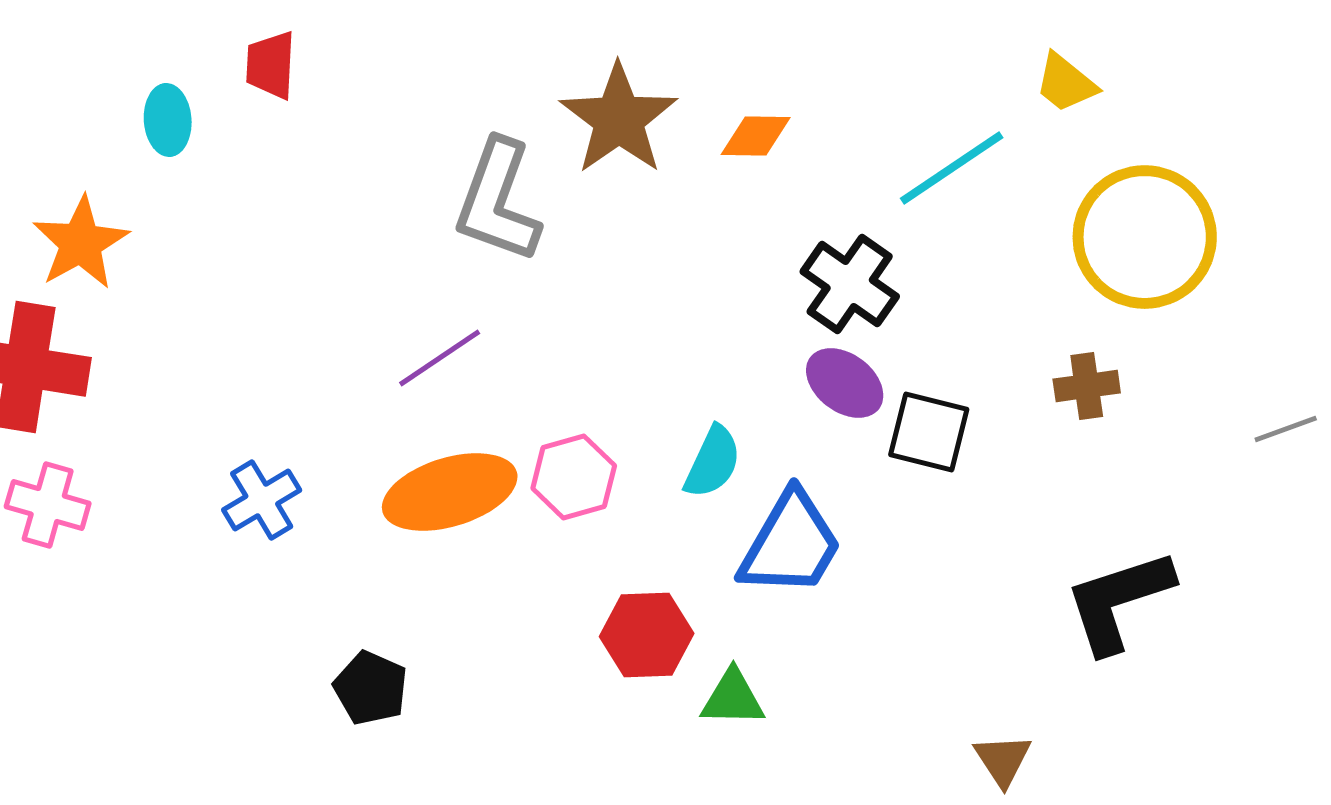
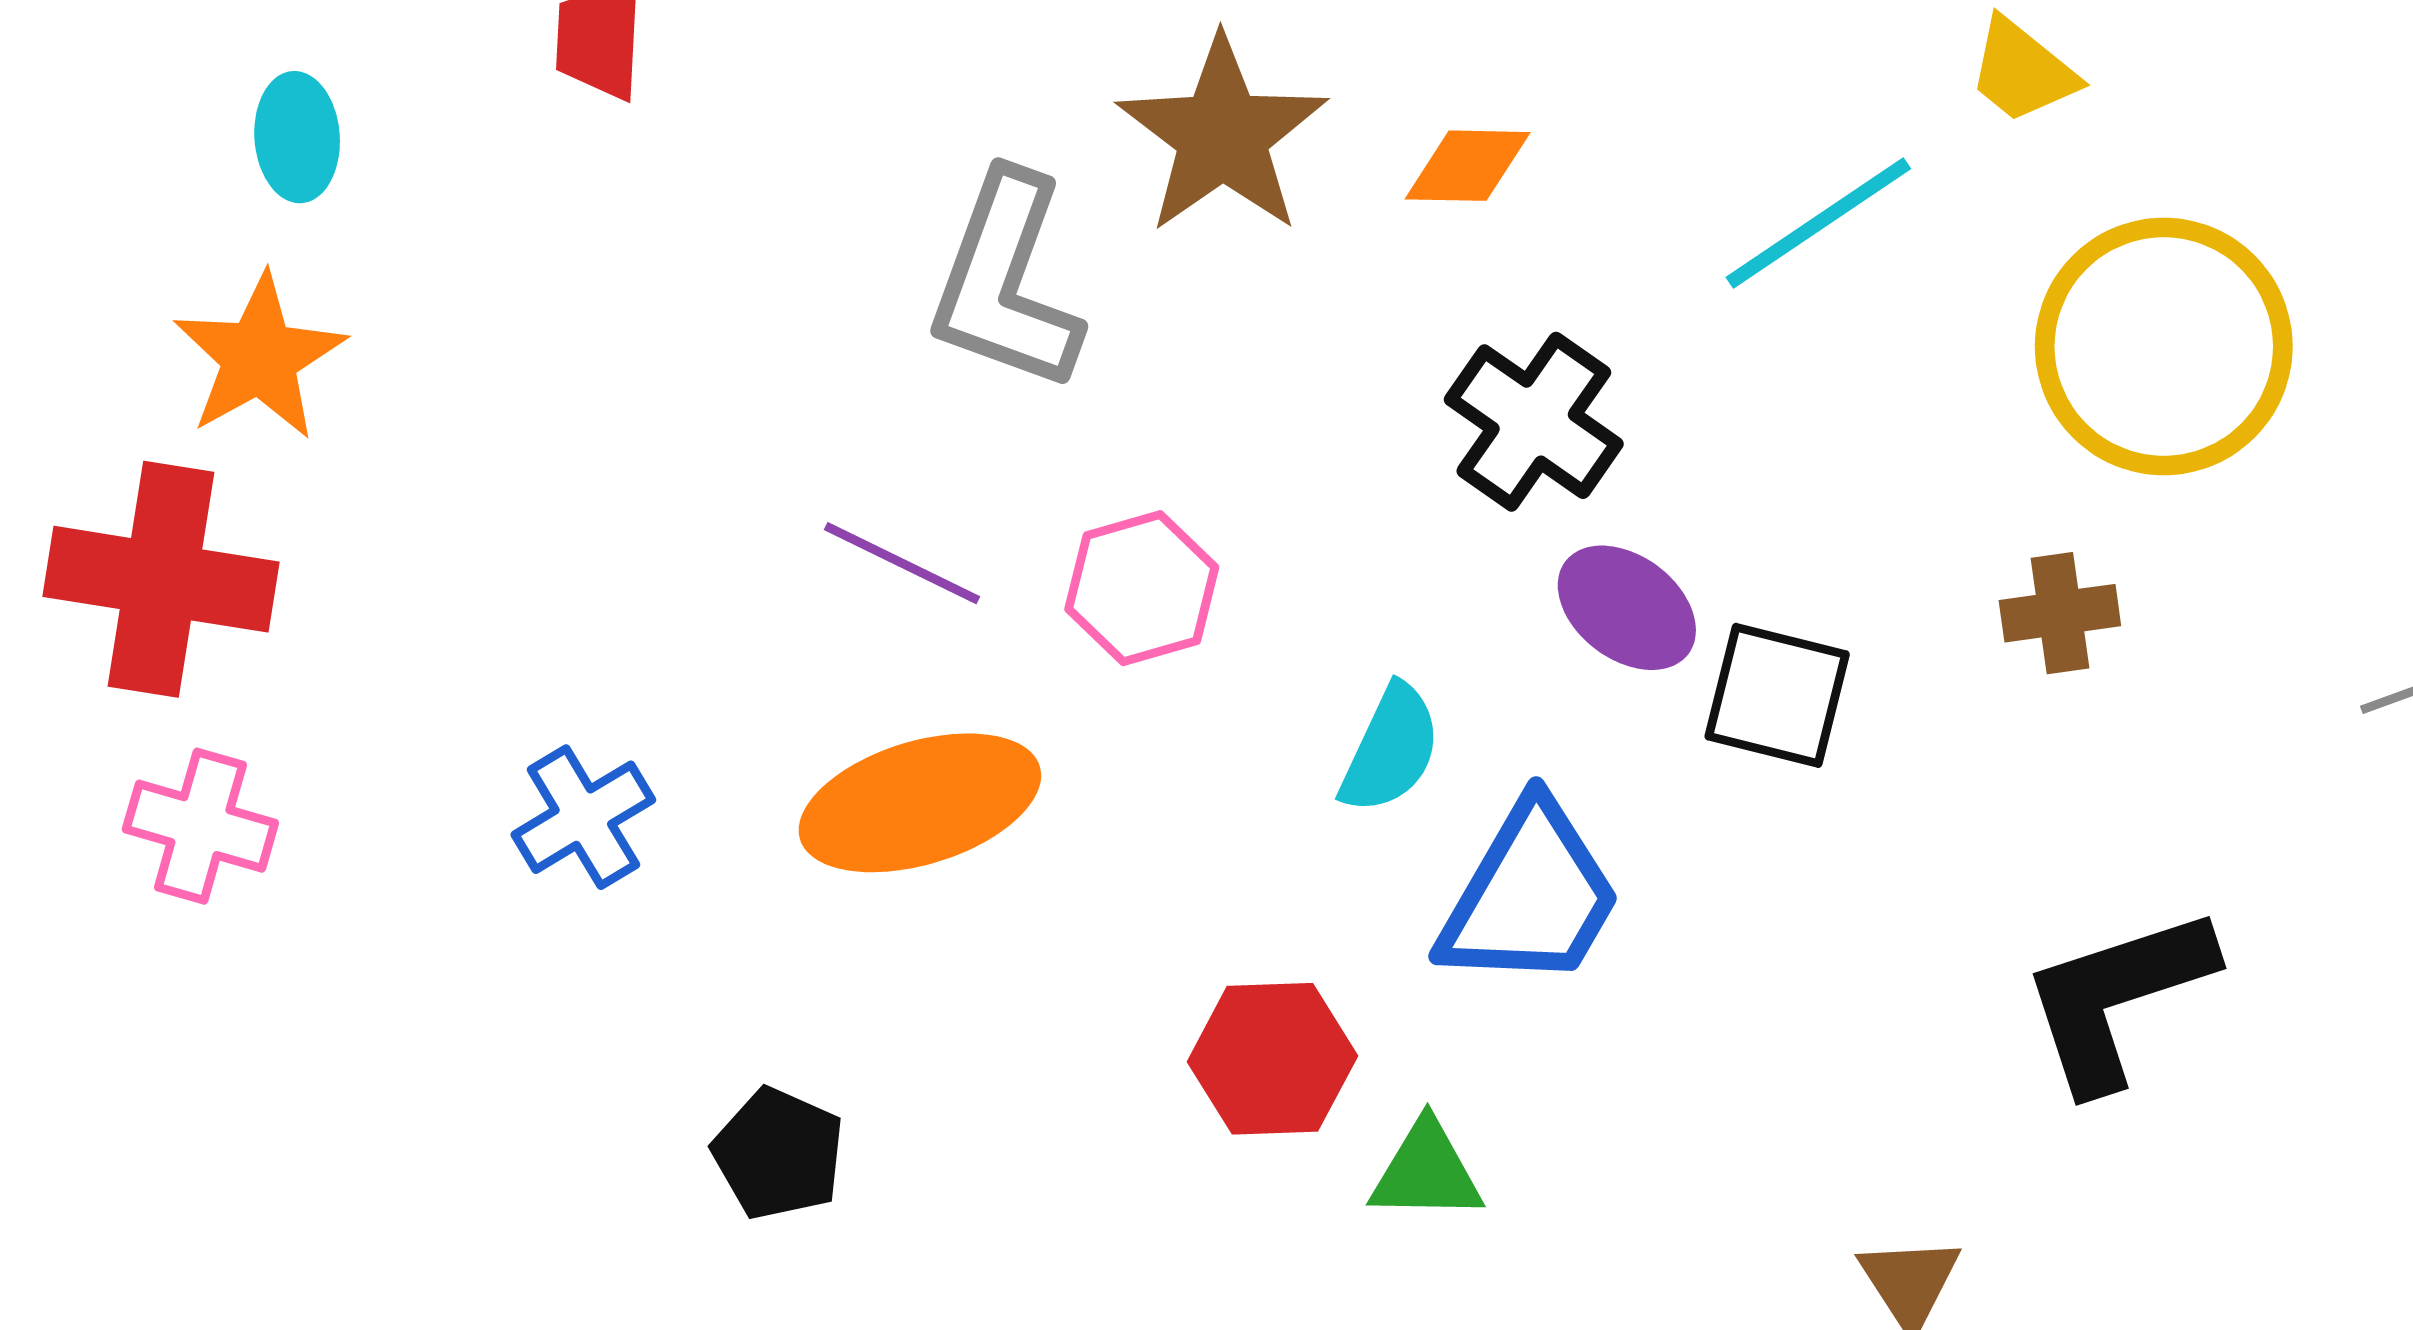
cyan ellipse: (168, 120) -> (297, 137), moved
black cross: (850, 284) -> (1534, 422), moved
purple line: (440, 358) -> (902, 563), turned 60
pink hexagon: (574, 477) -> (1142, 588), moved

